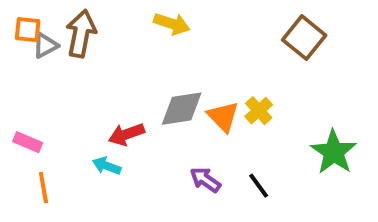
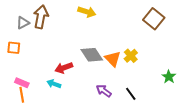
orange square: (28, 30) -> (14, 48), moved
gray diamond: (182, 109) -> (92, 55), turned 65
pink rectangle: (28, 142) -> (22, 83), moved
green star: (334, 152) -> (169, 77), size x0.6

